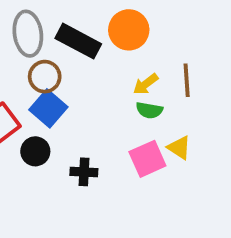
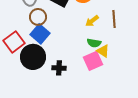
green semicircle: (149, 110) -> (94, 43), moved
yellow triangle: (179, 148) -> (103, 51), moved
black circle: (35, 151) -> (33, 57), size x1.6

